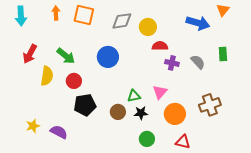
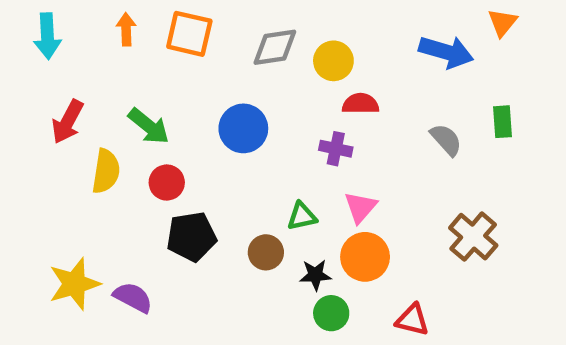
purple cross: (172, 63) -> (336, 149), moved
brown cross: (210, 105) -> (473, 237), turned -30
black star: (141, 113) -> (315, 275), moved
orange circle: (175, 114) -> (365, 257), moved
yellow star: (33, 126) -> (74, 284), size x1.6

